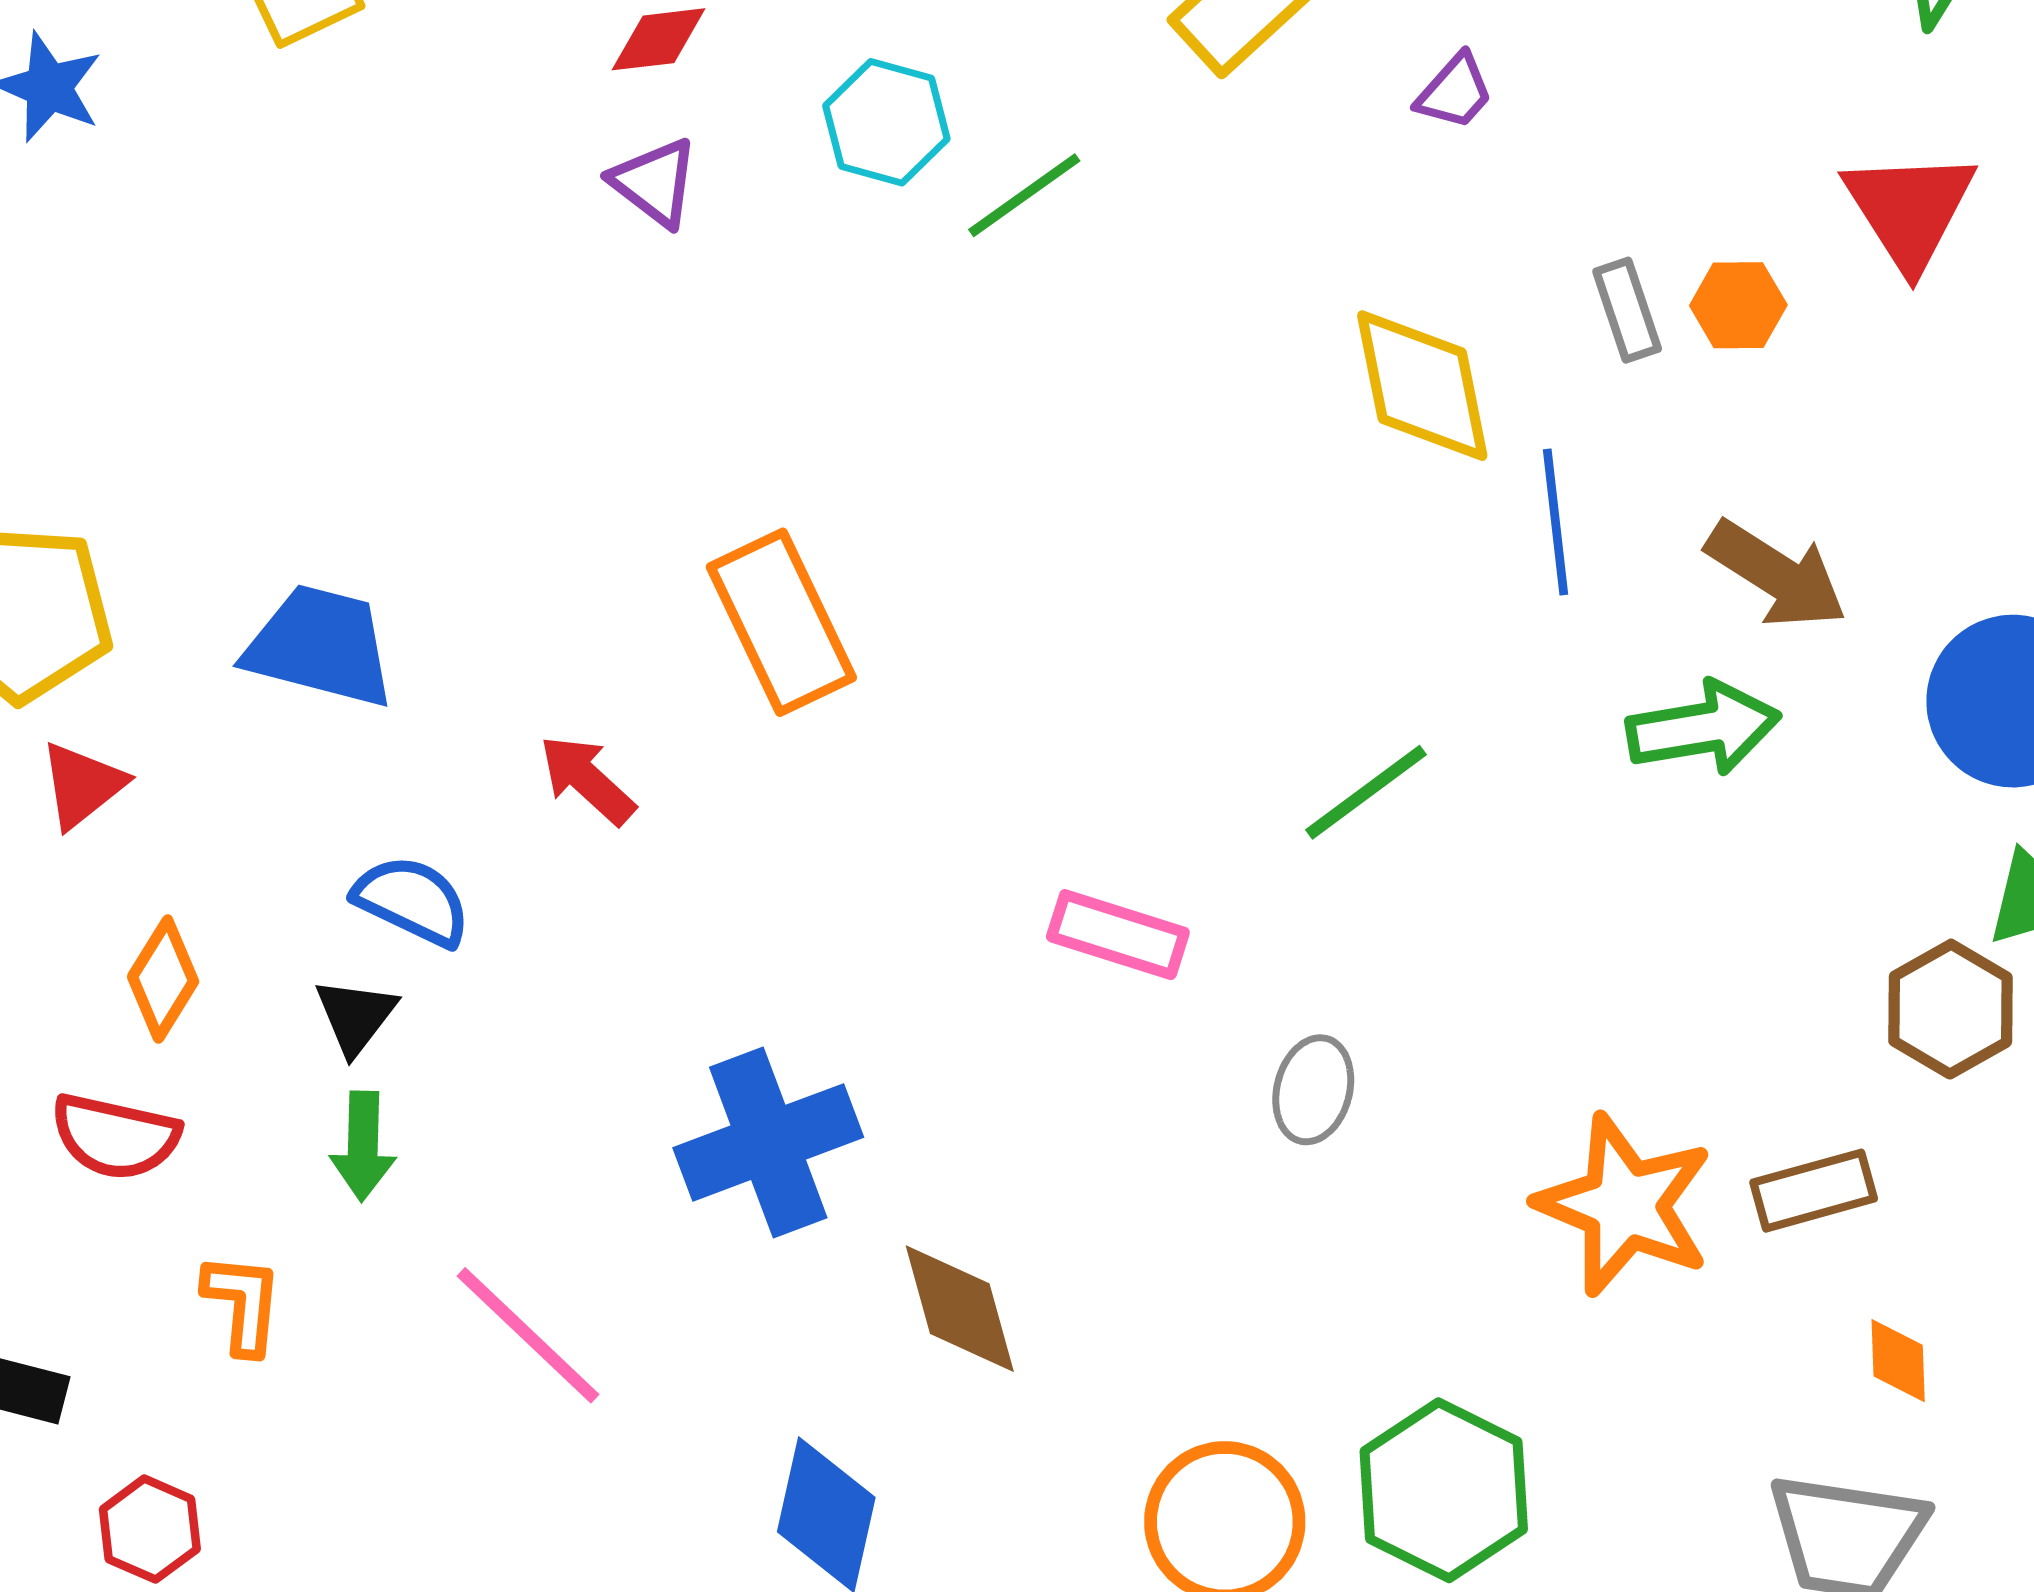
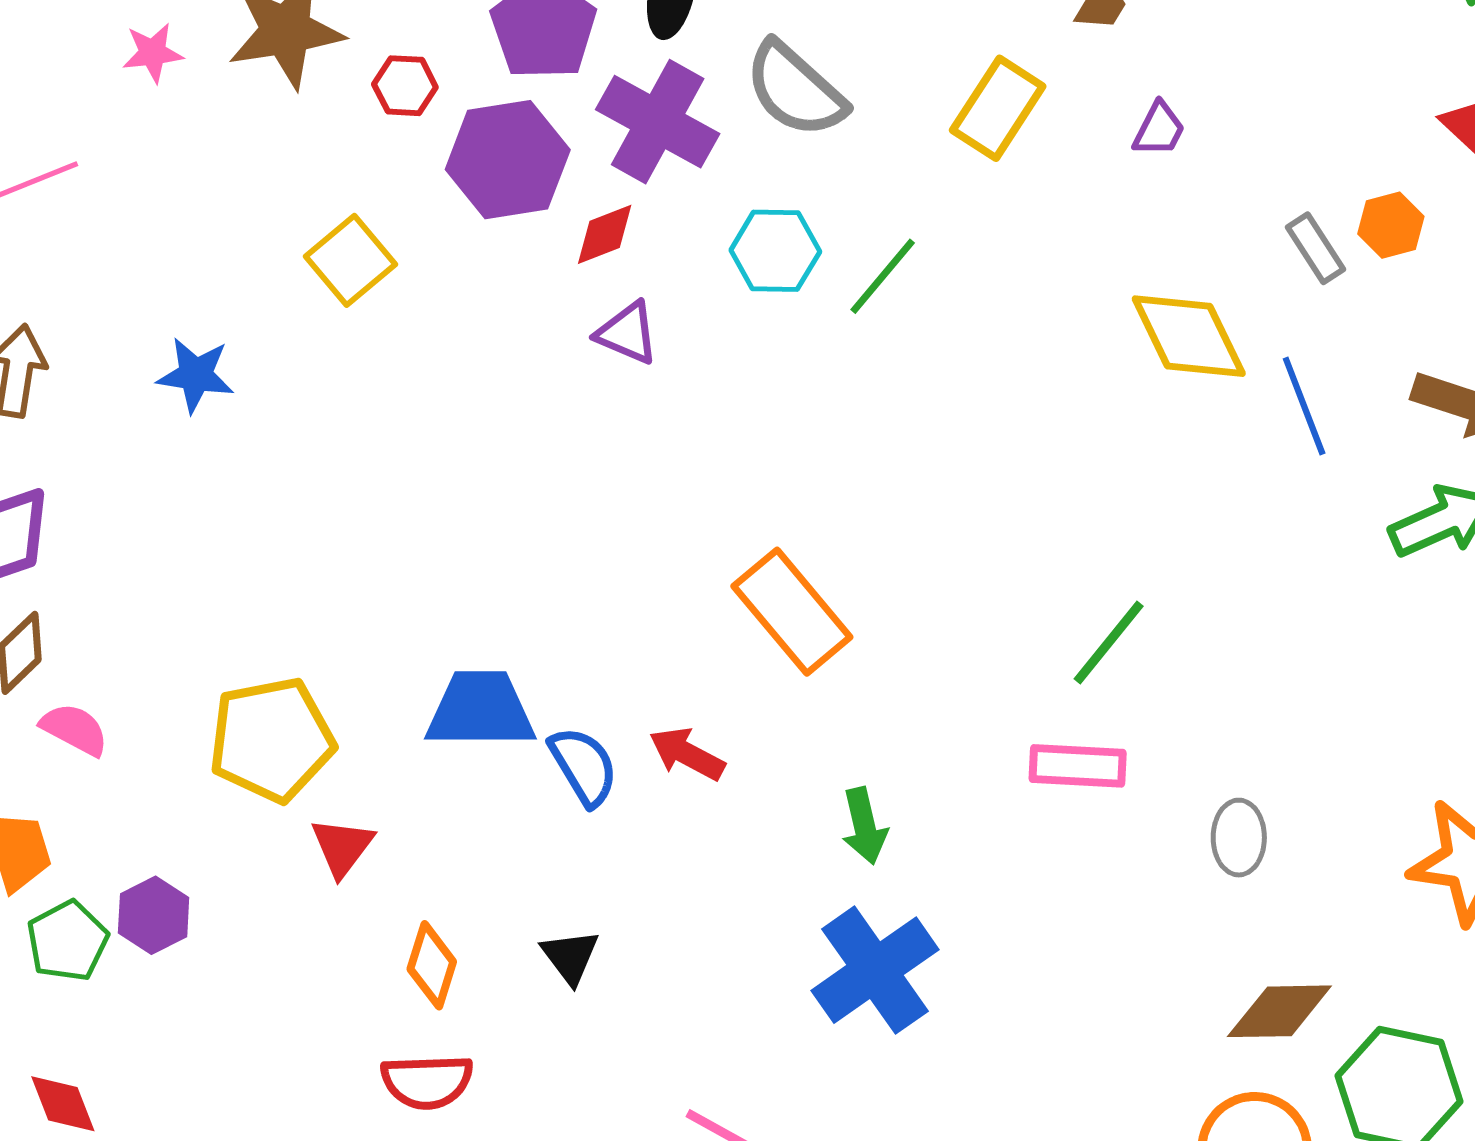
green line: (1366, 792) -> (1109, 642), moved
blue semicircle: (412, 901) -> (584, 766), moved, turned 48
green arrow: (363, 1146) -> (864, 826), moved
brown diamond: (960, 1309) -> (1279, 1011), moved, turned -61

